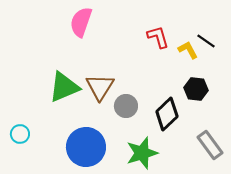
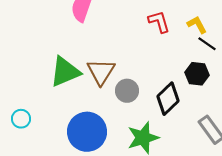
black line: (206, 41) -> (207, 44), moved
yellow L-shape: (188, 50) -> (197, 25), moved

